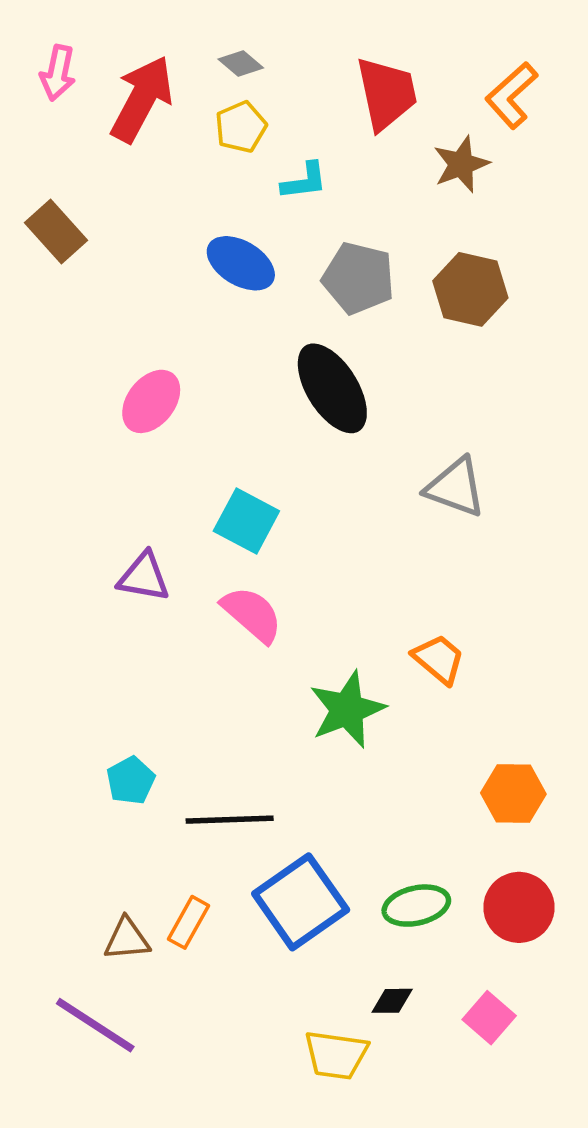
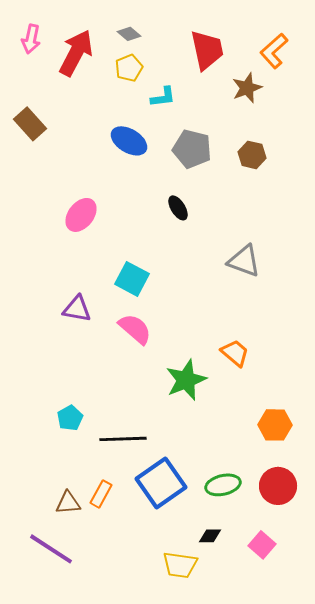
brown hexagon: (470, 289) -> (252, 155), size x0.7
black ellipse: (332, 388) -> (178, 208), size x0.5

